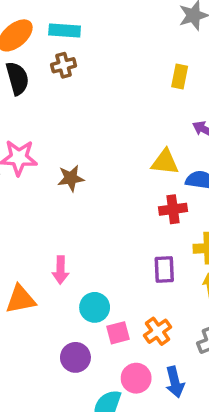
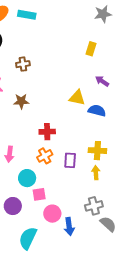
brown cross: (64, 65) -> (23, 64), moved
red cross: (173, 209) -> (47, 132), moved
orange cross: (158, 331) -> (45, 156), moved
pink circle: (136, 378) -> (52, 214), moved

